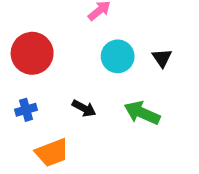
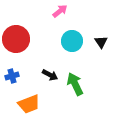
green arrow: (142, 113) -> (75, 84), moved, turned 40

